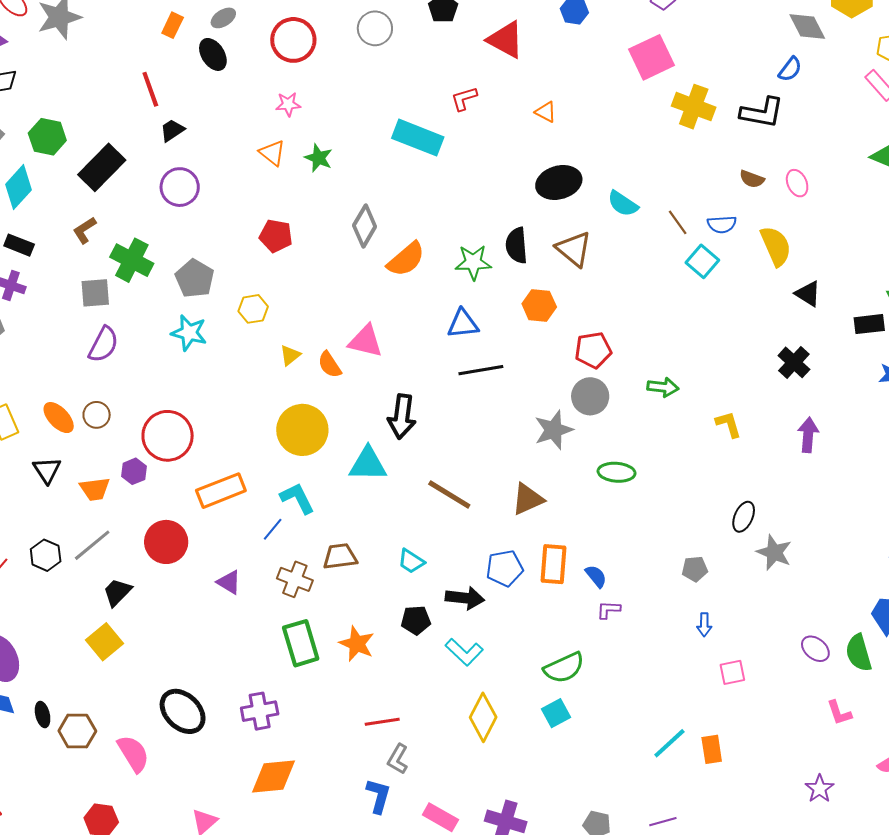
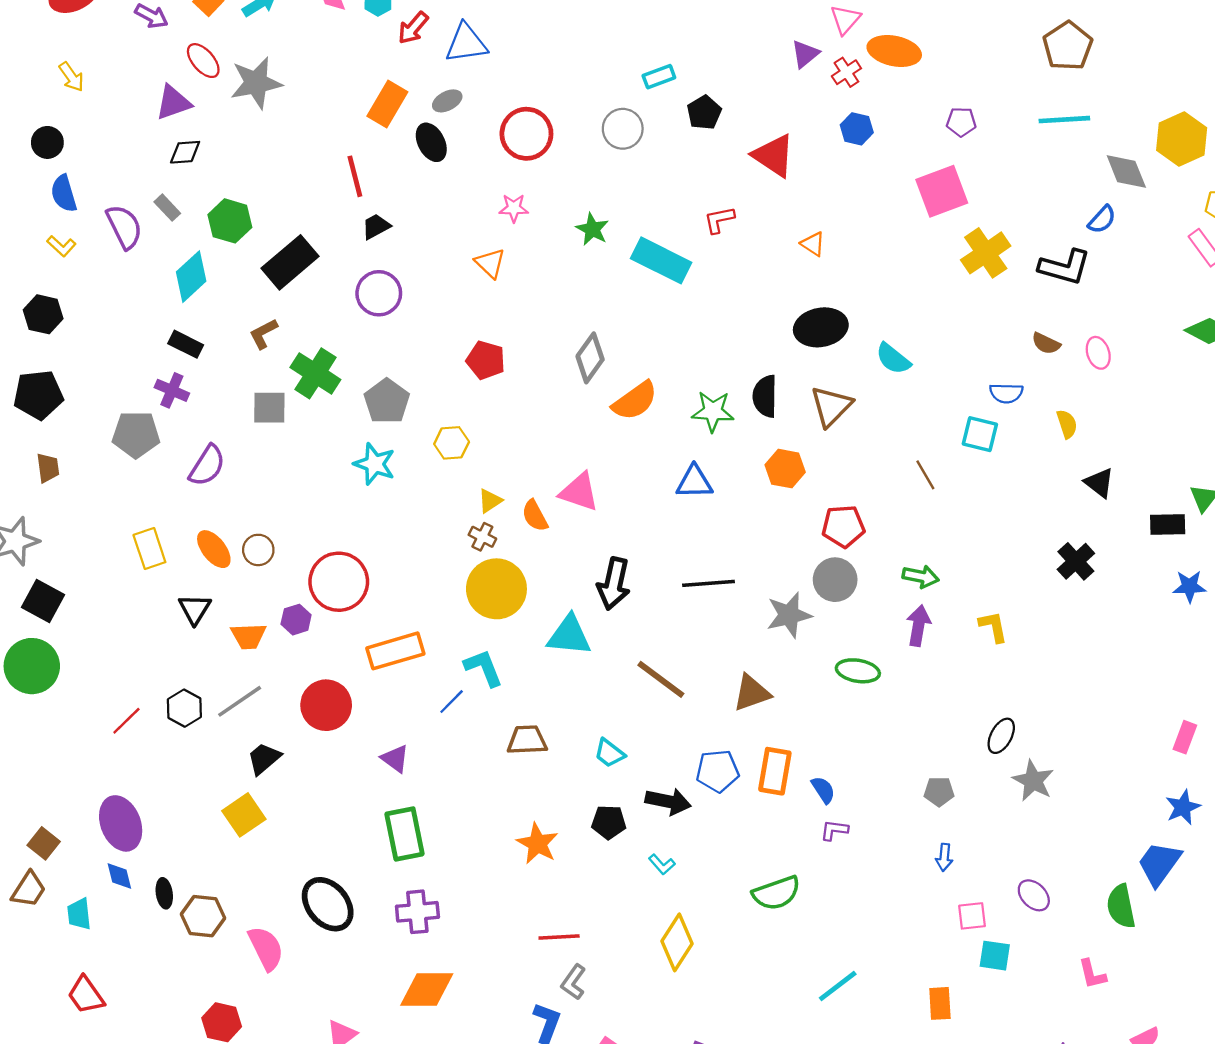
orange rectangle: (173, 25) -> (387, 104), size x1.5
yellow cross: (694, 107) -> (986, 253), turned 30
green star: (319, 158) -> (592, 229), moved
brown line: (678, 222) -> (925, 475), moved
yellow semicircle: (776, 246) -> (1067, 424), size x0.6
brown triangle: (574, 249) -> (831, 406), turned 30
cyan square: (702, 261) -> (980, 434), turned -32
purple semicircle: (103, 345) -> (207, 466), moved
black line: (481, 370) -> (709, 583), moved
purple arrow: (808, 435) -> (918, 626), moved
brown cross: (295, 579) -> (482, 537), moved, size x0.7
green rectangle: (301, 643) -> (405, 834), moved
purple ellipse: (815, 649) -> (1034, 895), moved
cyan L-shape: (464, 652) -> (662, 864), size x0.6
cyan square: (556, 713) -> (995, 956), moved, turned 32
cyan line: (669, 743) -> (838, 986), moved

